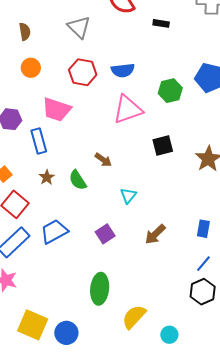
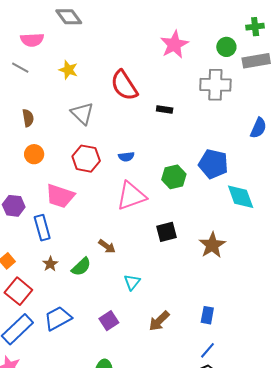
blue semicircle: (123, 70) -> (126, 157), size x0.7
green semicircle: (78, 180) -> (81, 267), turned -100

